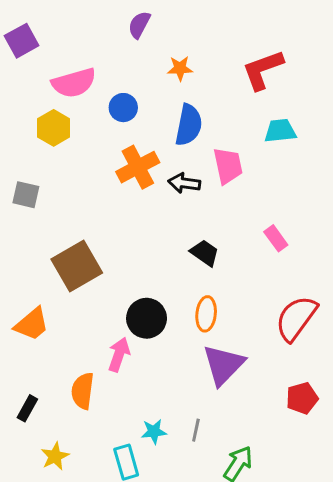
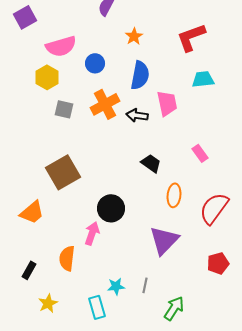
orange star: (180, 68) -> (134, 36), turned -30
gray square: (26, 195) -> (64, 109), moved
orange ellipse: (206, 314) -> (174, 195), moved

